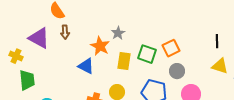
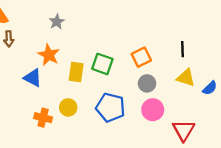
gray star: (118, 33) -> (57, 22), moved
orange square: (171, 48) -> (141, 57), moved
gray circle: (177, 71) -> (147, 83), moved

